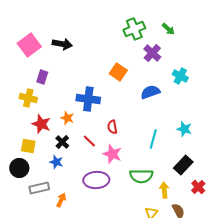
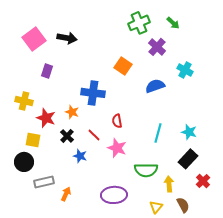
yellow cross: (28, 98) -> (24, 101), moved
cyan star: (184, 129) -> (189, 132), moved
blue star: (56, 162) -> (80, 156), moved
purple ellipse: (96, 180) -> (114, 195), moved

